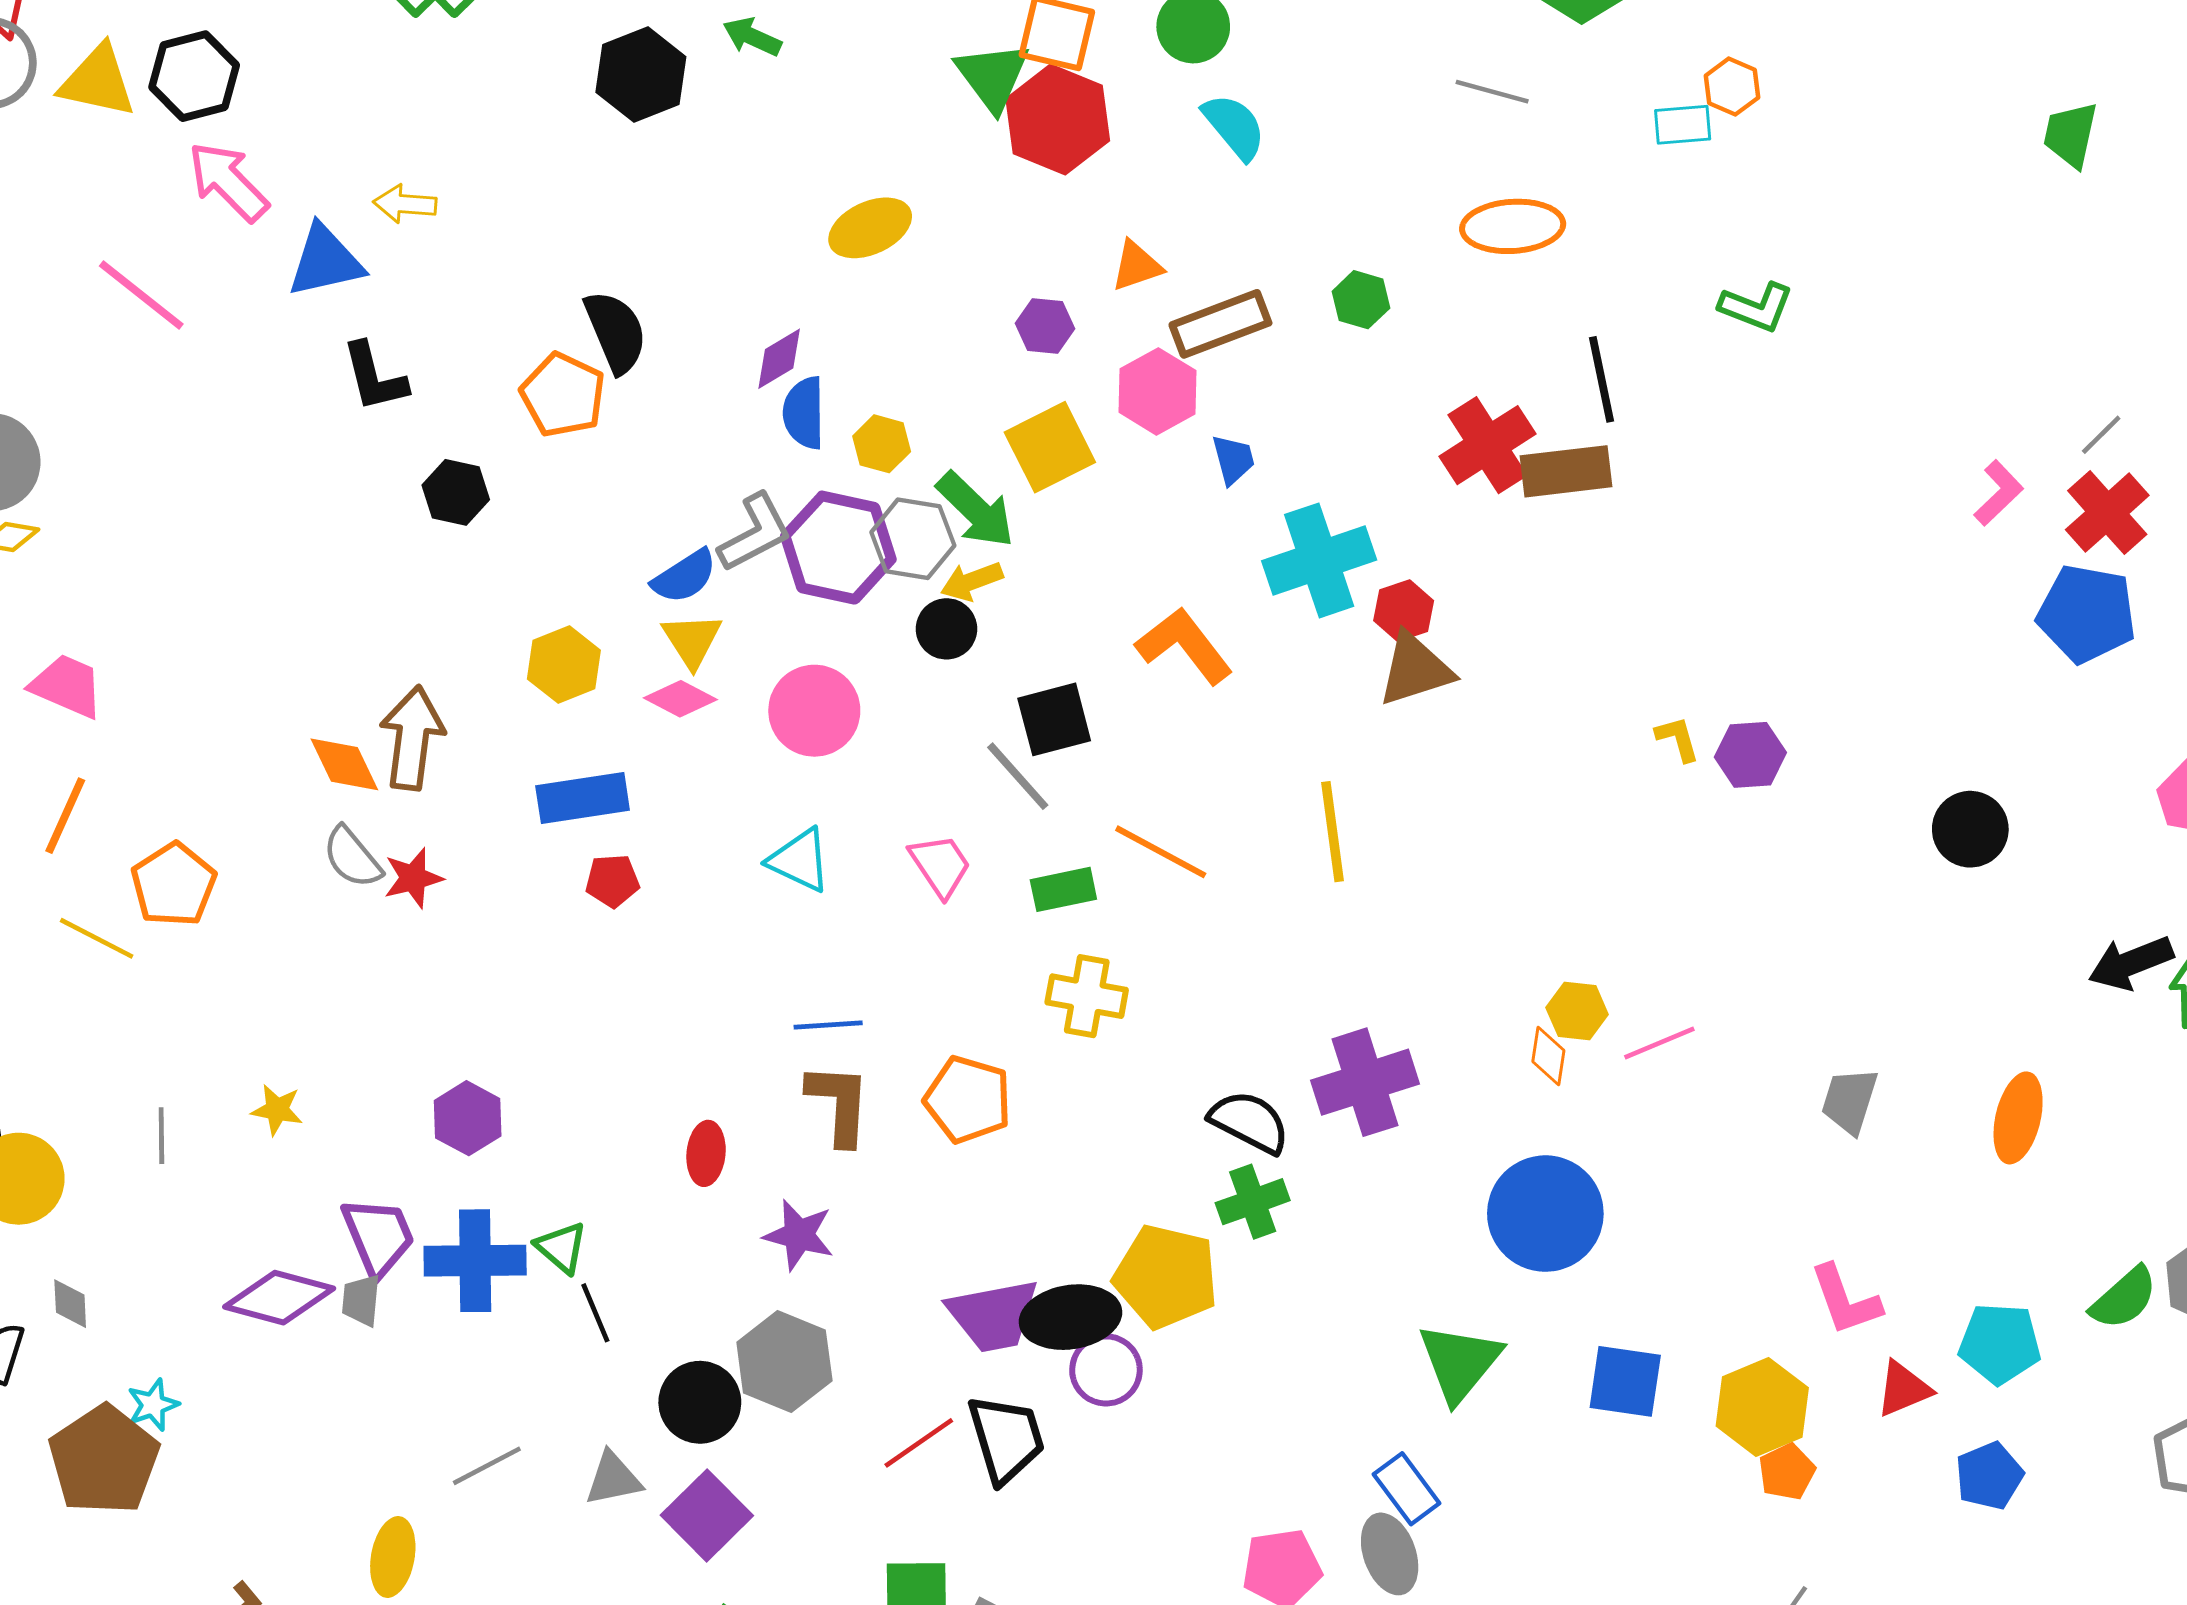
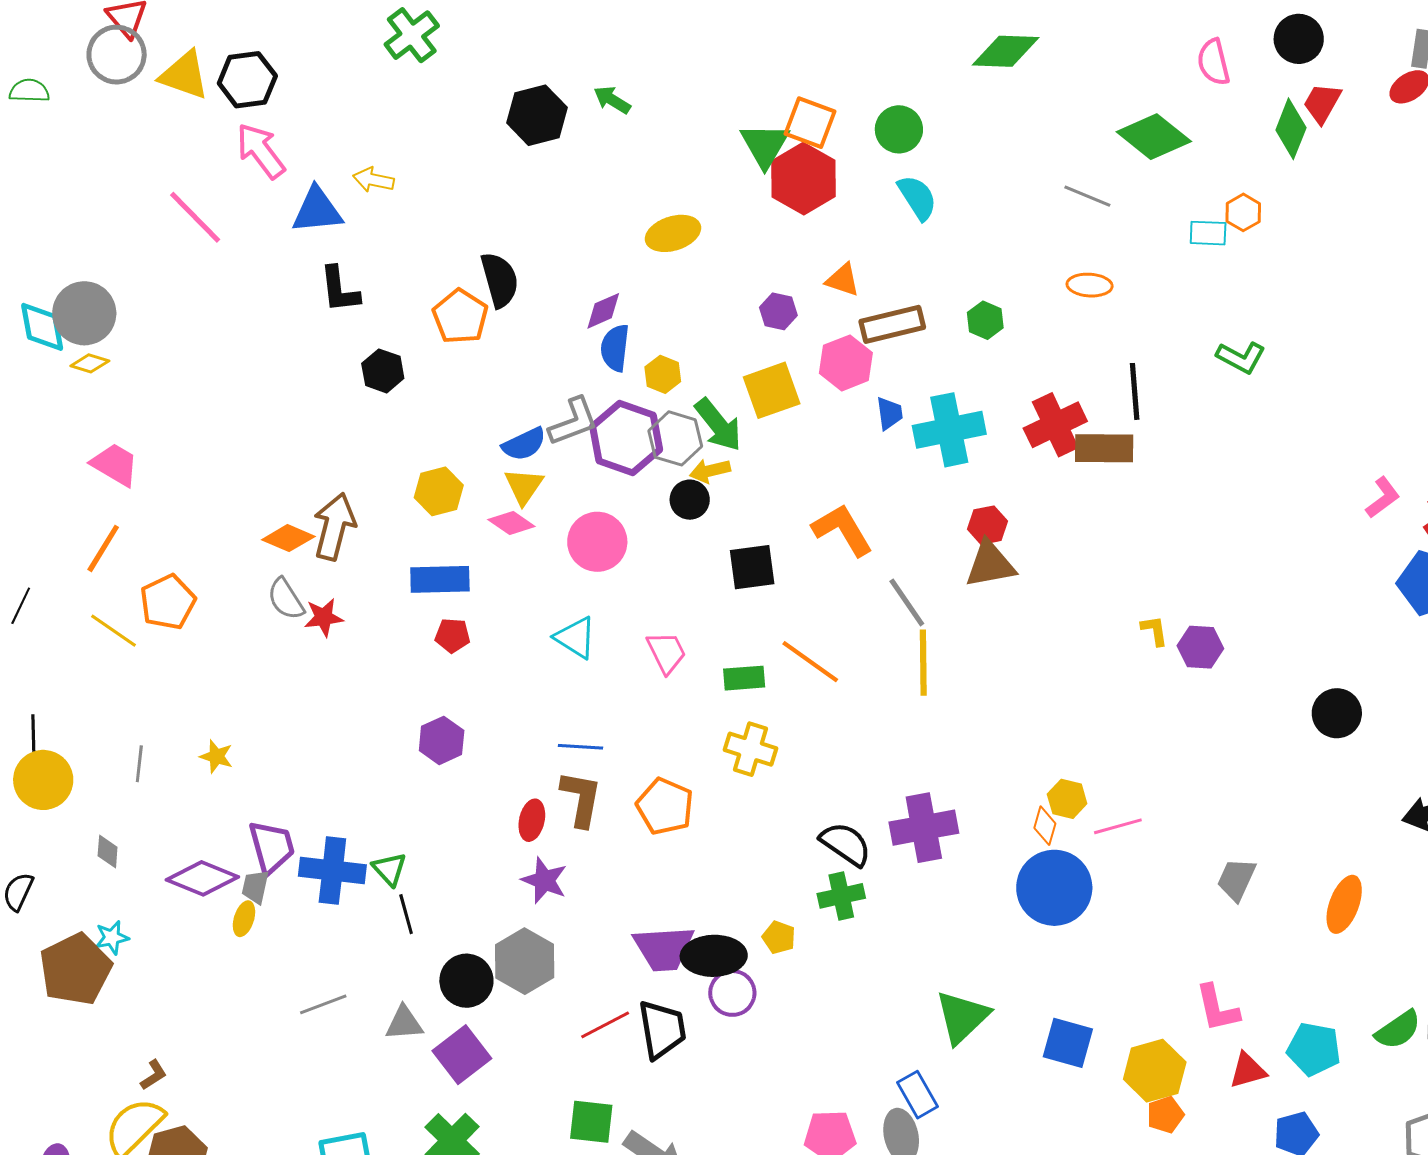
orange ellipse: (1513, 226) -> (1090, 285), size x0.7
orange triangle: (1137, 266) -> (843, 280), turned 30
cyan cross: (1319, 560) -> (949, 430), moved
orange diamond: (344, 764) -> (288, 538), turned -48
gray line: (1018, 776) -> (907, 602), moved
purple hexagon: (468, 1118) -> (442, 740), moved
red ellipse: (706, 1153) -> (532, 820), moved
blue circle: (1545, 1214) -> (1054, 888), moved
yellow pentagon: (1166, 1277) -> (779, 937), size x0.5
gray diamond: (70, 1304) -> (108, 852), moved
yellow ellipse: (393, 1557) -> (244, 919), moved, size x0.7

